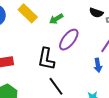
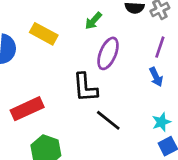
green arrow: (56, 19) -> (93, 21), moved

